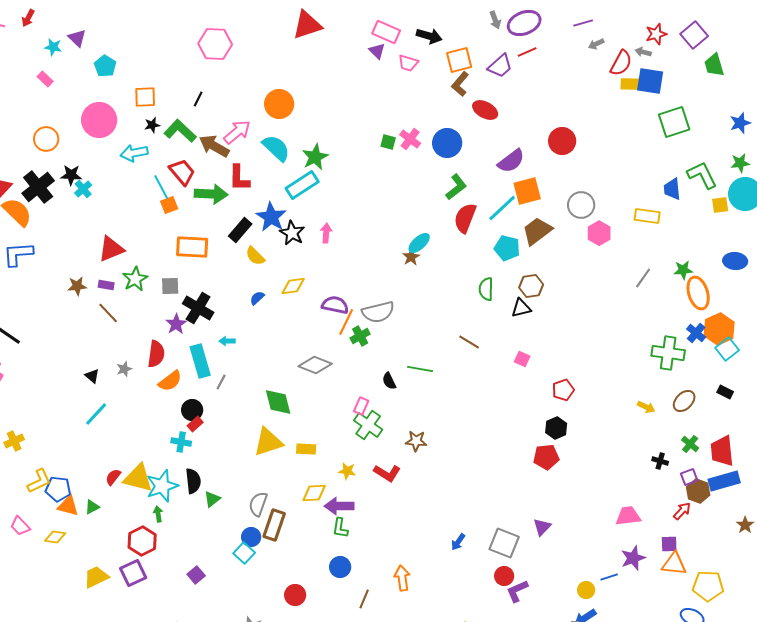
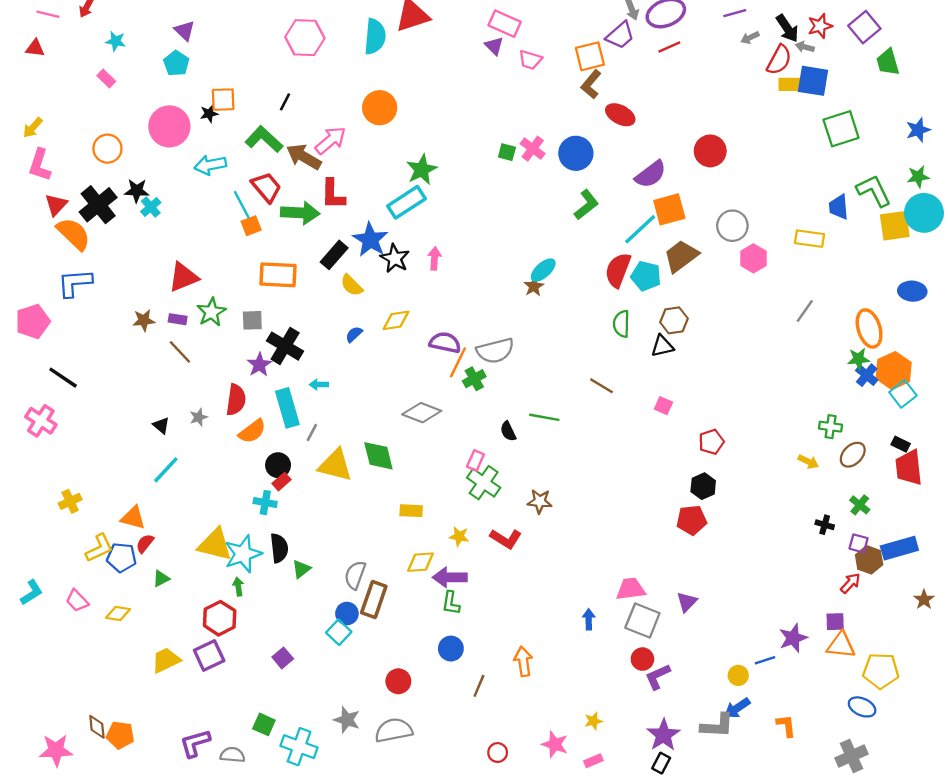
black arrow: (429, 36) -> (787, 28), moved, turned 40
purple triangle: (77, 38) -> (185, 31), moved
purple trapezoid: (500, 66) -> (620, 35), moved
black star: (152, 125) -> (209, 114), moved
cyan semicircle: (276, 148) -> (375, 36), moved, turned 52
yellow square: (720, 205) -> (895, 226), size x1.6
red semicircle: (465, 218) -> (618, 270), moved
green star: (683, 270) -> (859, 359), moved
green cross: (668, 353) -> (831, 427), moved, size x0.6
yellow triangle: (268, 442) -> (335, 465), moved, turned 32
red trapezoid: (722, 451) -> (909, 467), moved
red semicircle: (113, 477) -> (145, 543), moved
purple square: (689, 477) -> (859, 543), turned 36
orange triangle: (68, 506) -> (133, 518), moved
pink trapezoid: (628, 516) -> (631, 589), moved
blue arrow: (458, 542) -> (589, 619), turned 144

